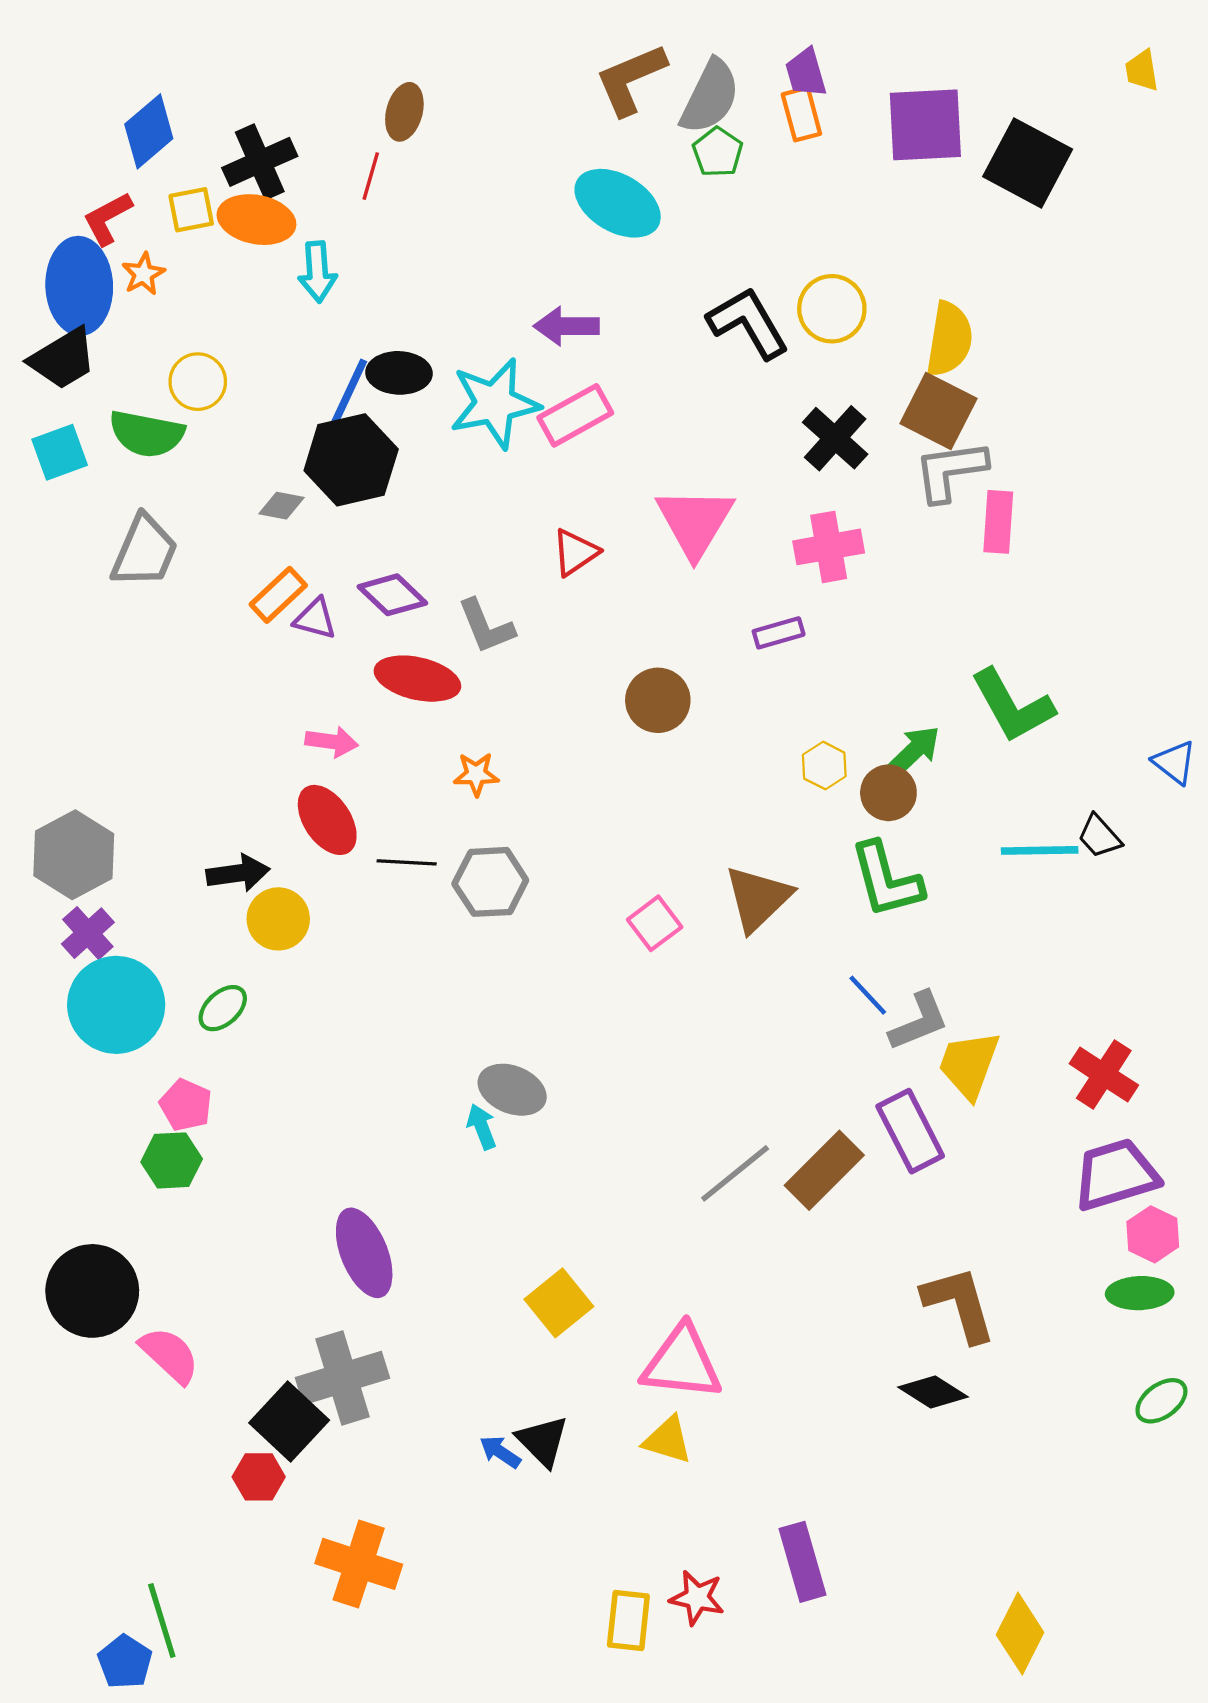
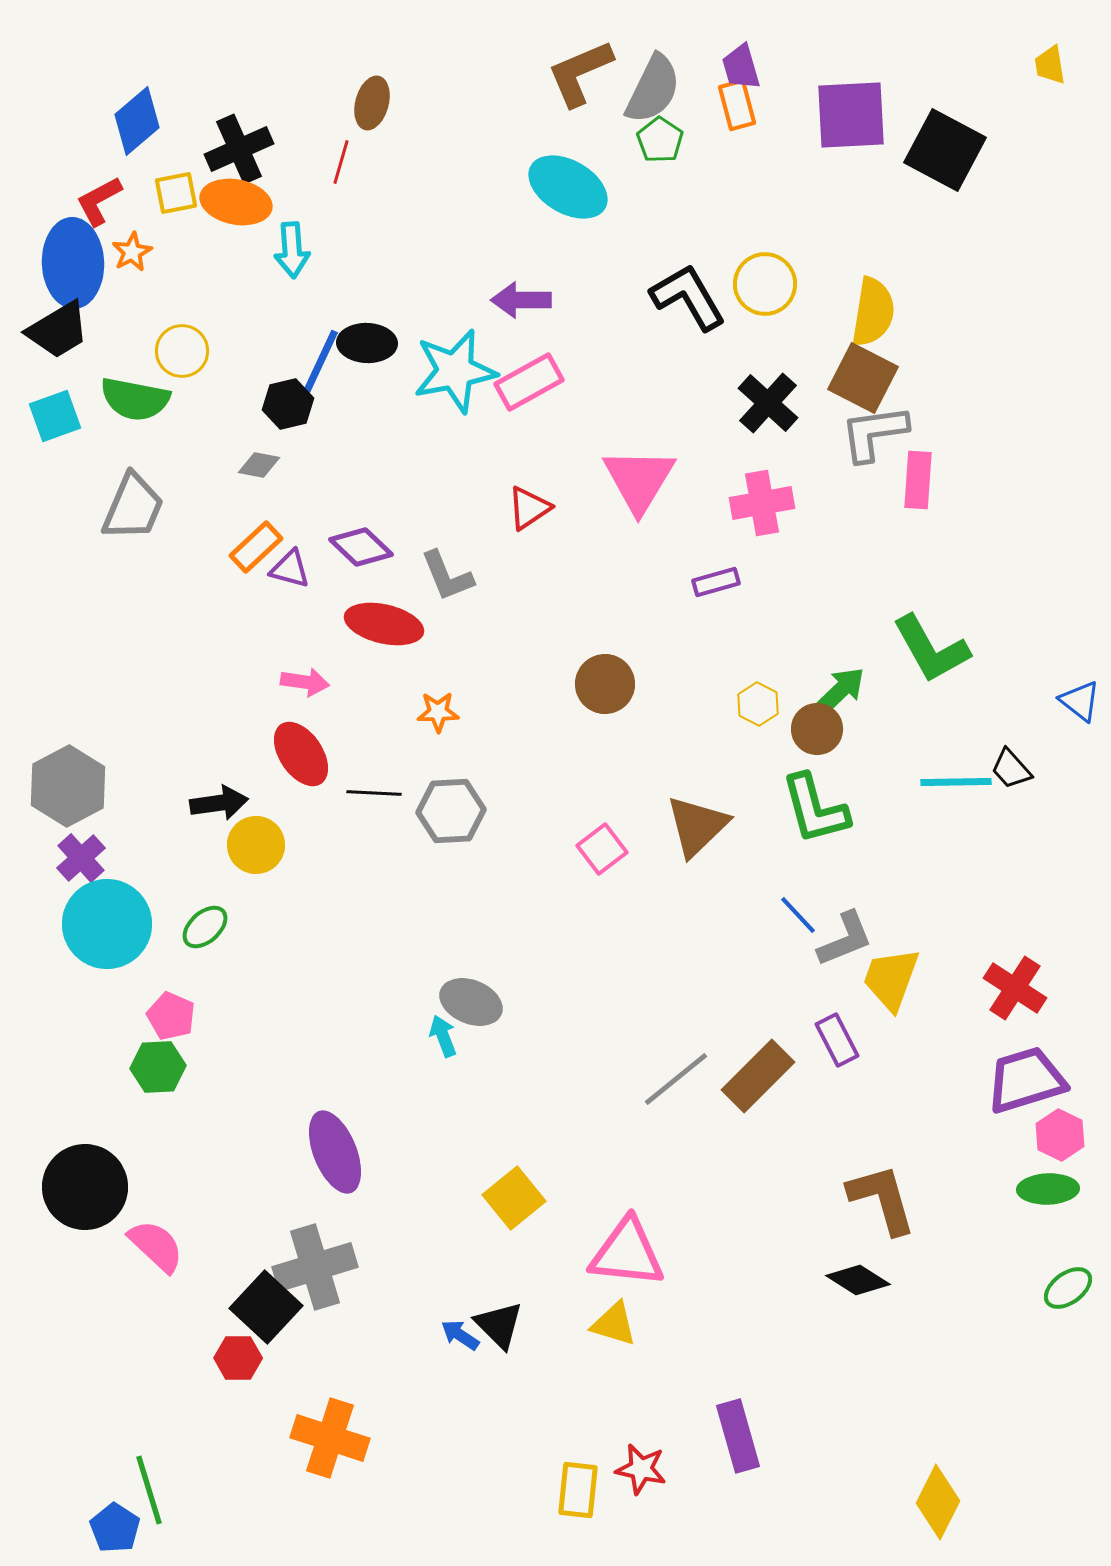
black hexagon: (351, 460) -> (288, 404), moved, size x0.6
brown circle: (658, 700) -> (605, 684), moved
purple rectangle: (910, 1131) -> (837, 1040), size x0.7

